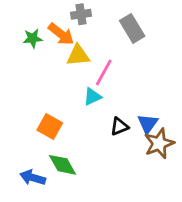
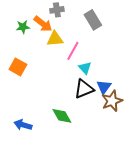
cyan triangle: (92, 97) -> (85, 68), moved, turned -48
orange square: (50, 126) -> (18, 67), moved
black triangle: (119, 126) -> (84, 89), size x1.5
green diamond: (63, 165) -> (62, 116), moved

